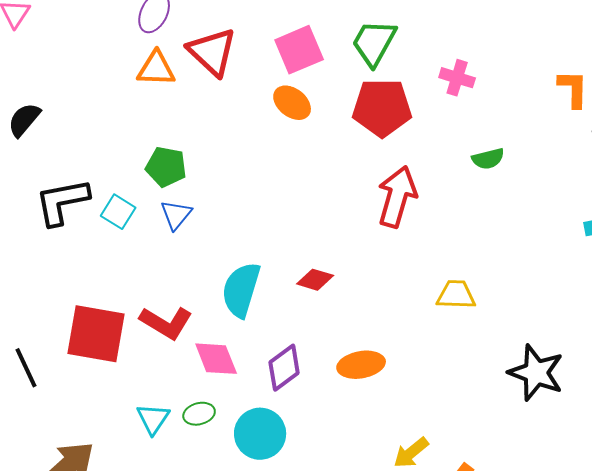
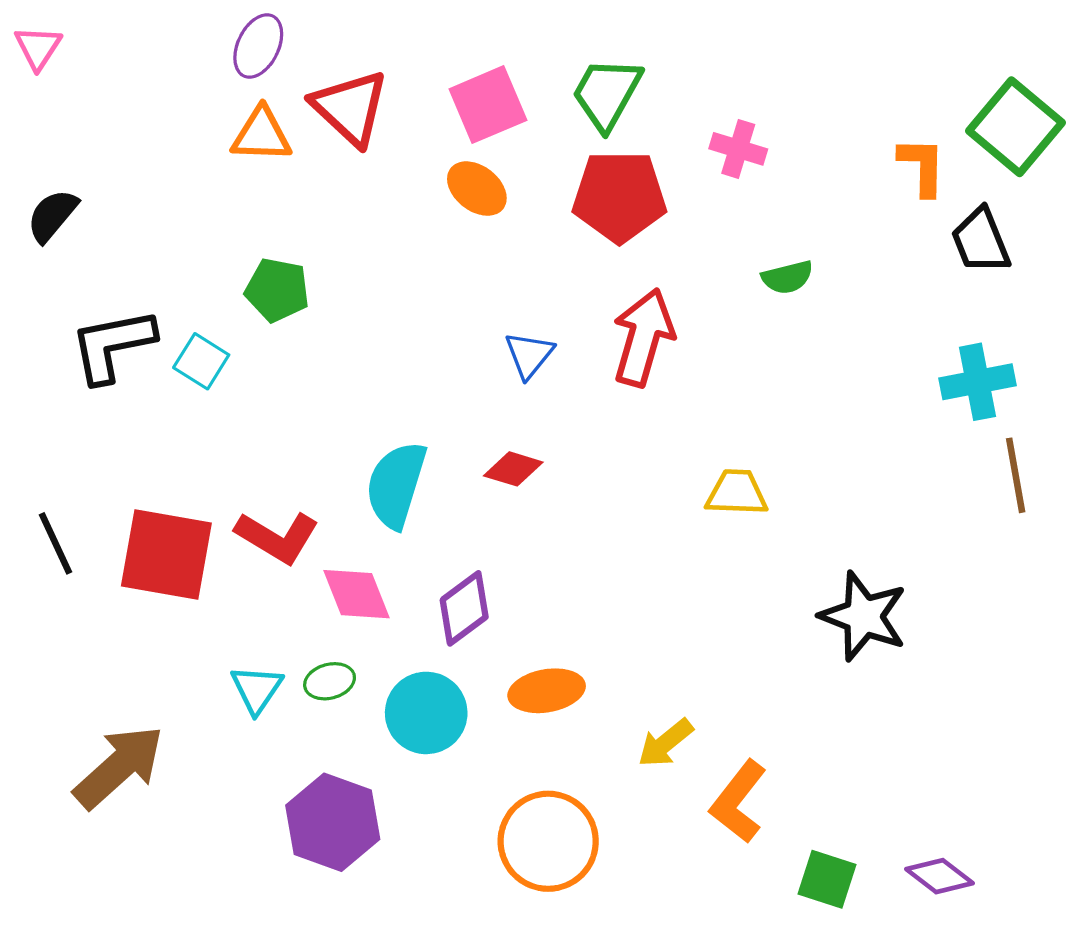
blue triangle: (176, 215) -> (529, 355), moved
orange ellipse: (361, 365) -> (547, 691), moved
black line: (26, 368) -> (55, 543), moved

